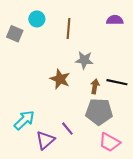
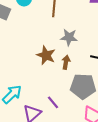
brown arrow: (95, 86) -> (66, 62), moved

